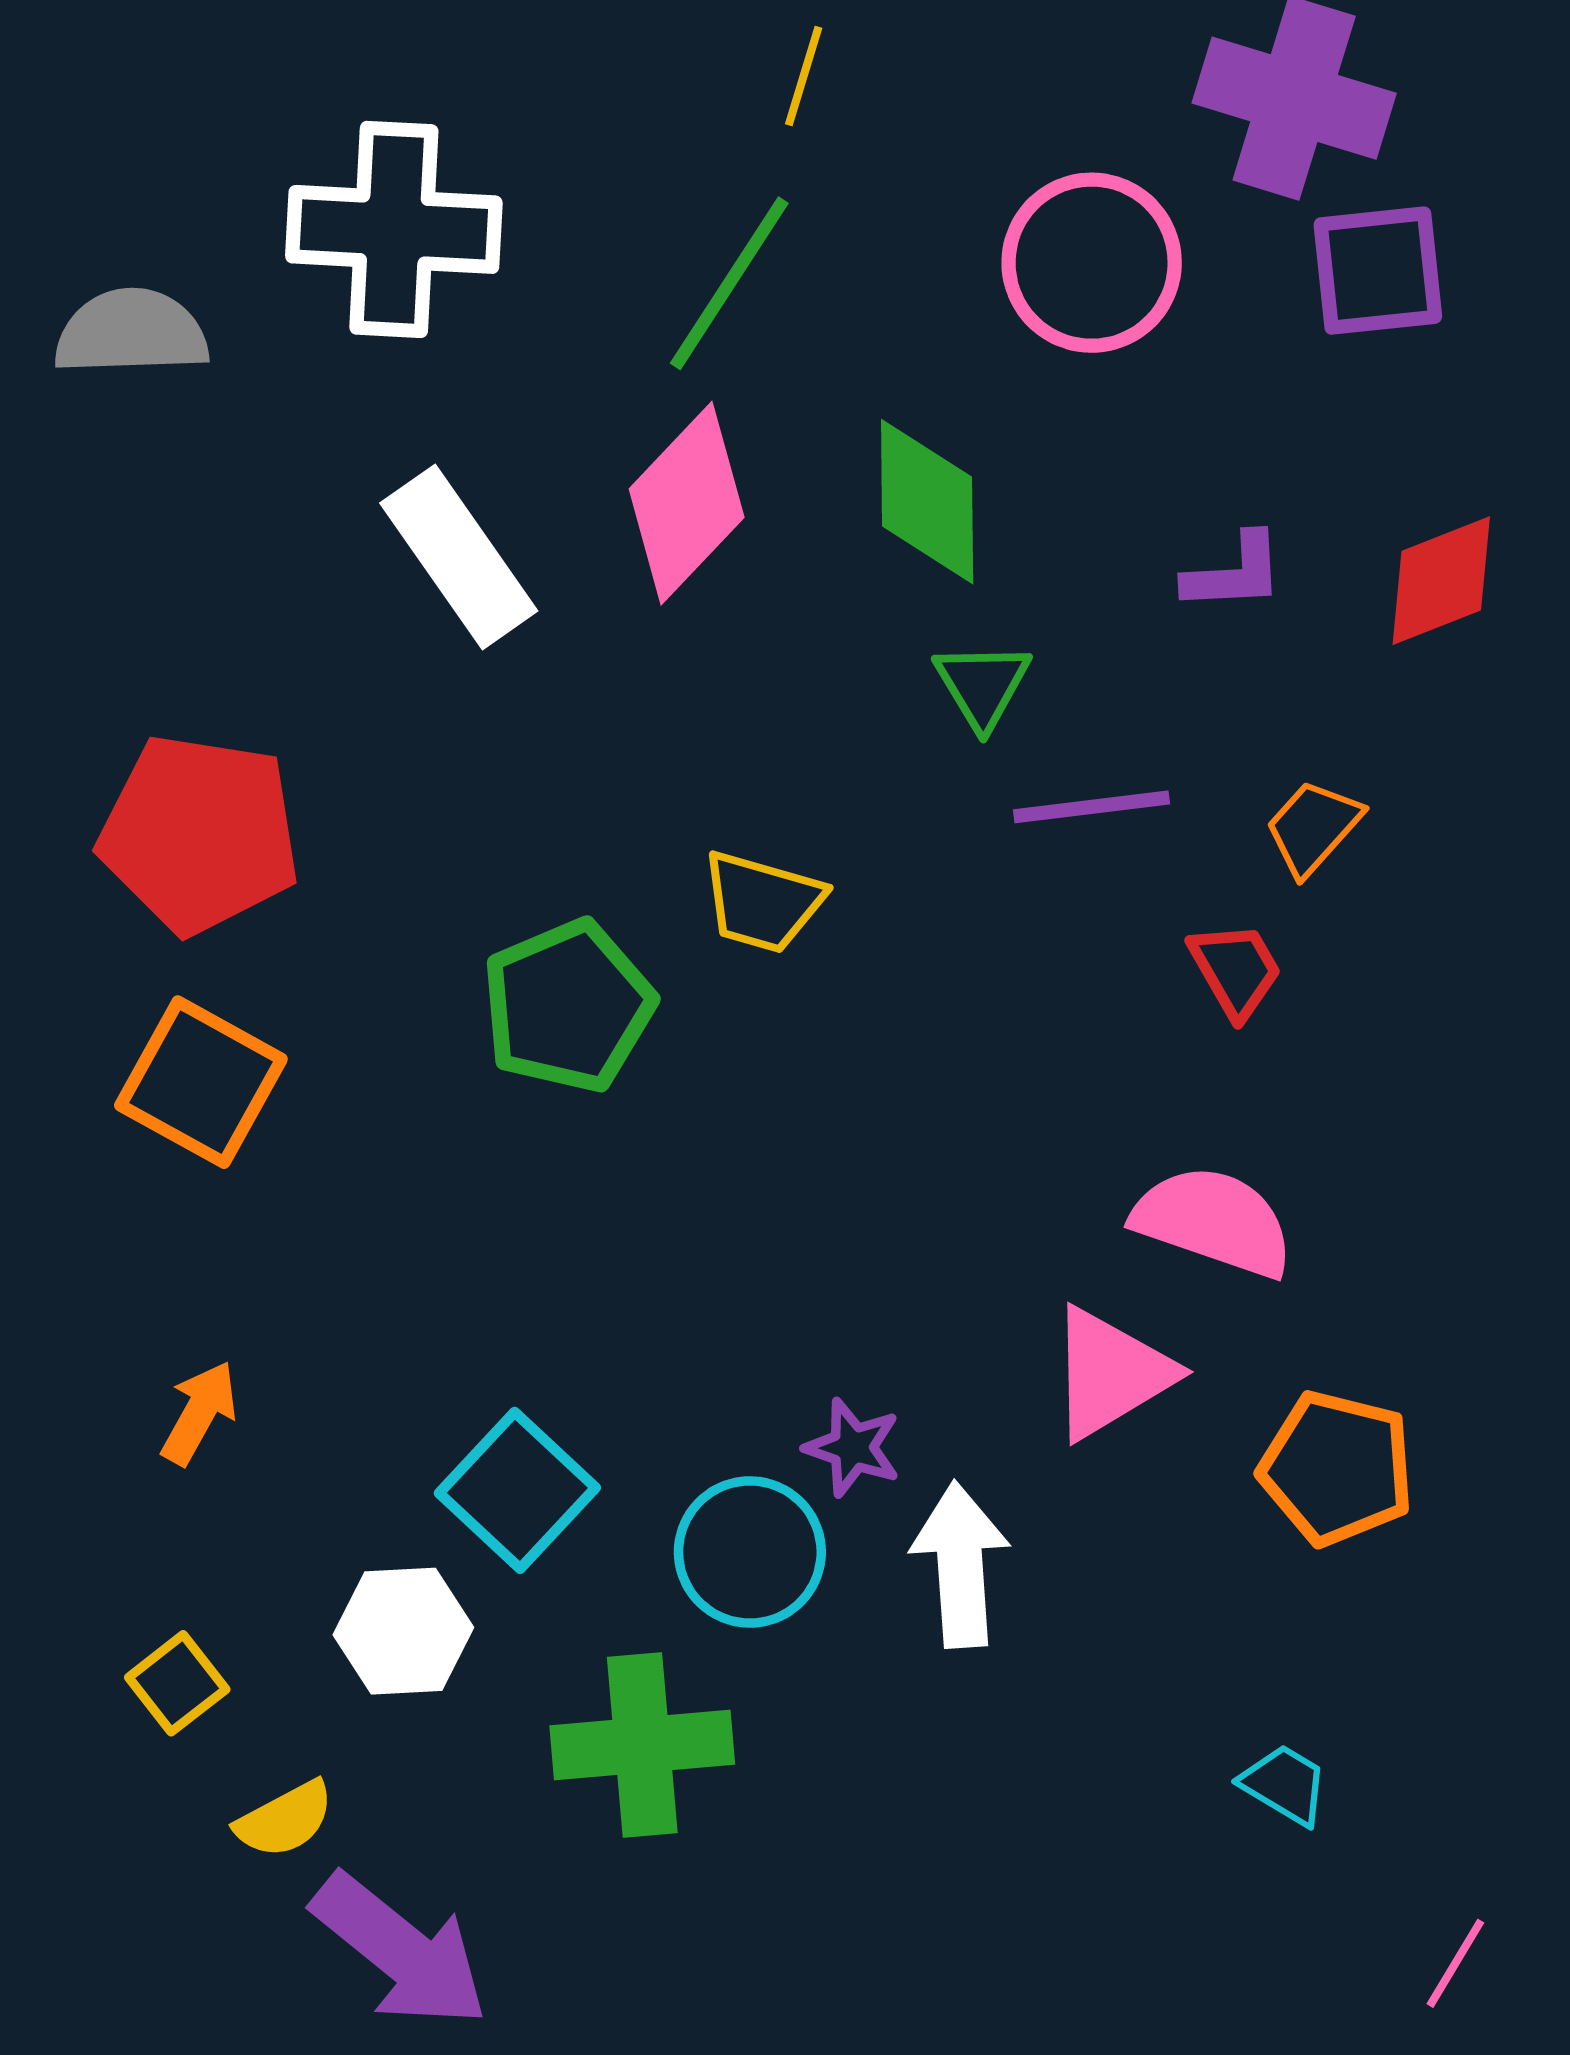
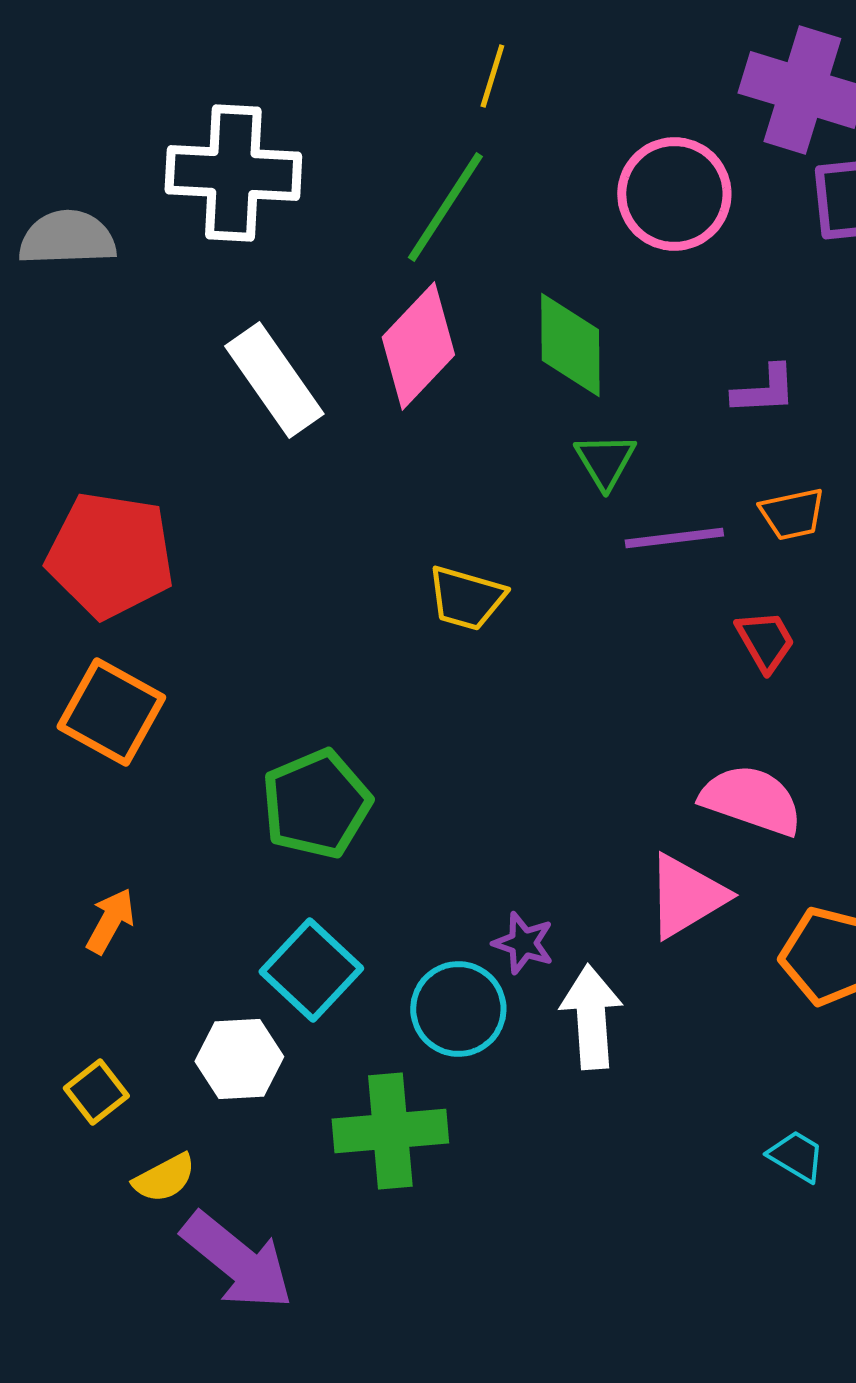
orange trapezoid: (1313, 827) -> (792, 514), moved, turned -144
green pentagon: (568, 1006) -> (316, 804), moved

